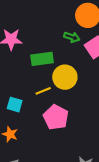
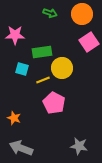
green arrow: (72, 37) -> (50, 13), moved
cyan square: (15, 105) -> (22, 69), moved

